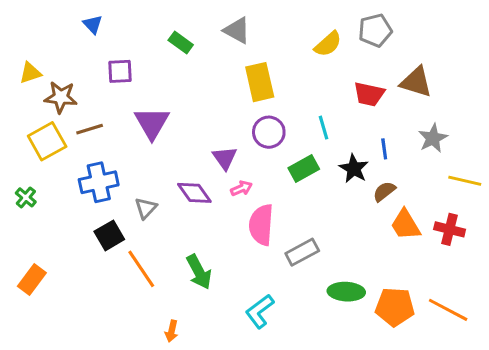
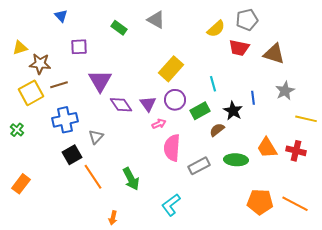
yellow rectangle: (260, 82) -> (171, 69), moved, turned 55
red trapezoid: (369, 94) -> (239, 48), moved
purple circle: (269, 132) -> (175, 100), moved
brown semicircle: (384, 191) -> (217, 130), moved
purple diamond: (194, 193) -> (121, 105), moved
green ellipse: (346, 292) -> (236, 160), moved

